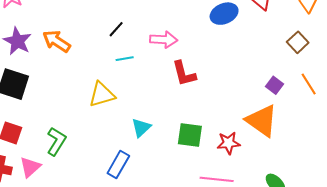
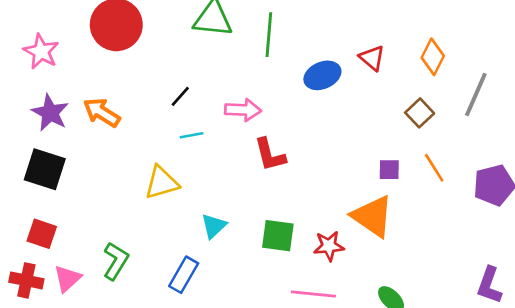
purple square: (274, 85) -> (389, 170), turned -36
green L-shape: (56, 141) -> (116, 261), moved

